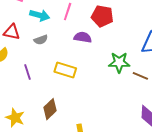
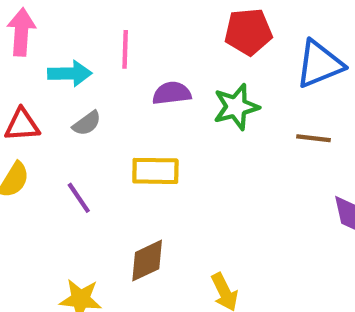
red pentagon: (102, 16) -> (248, 32), moved
green star: (119, 62) -> (236, 107), moved
brown diamond: (50, 109) -> (147, 261), turned 35

